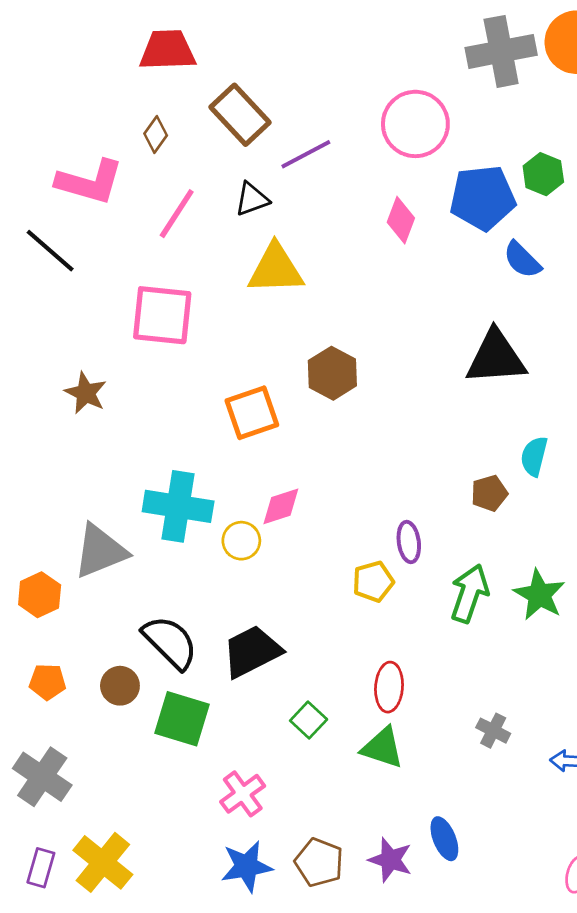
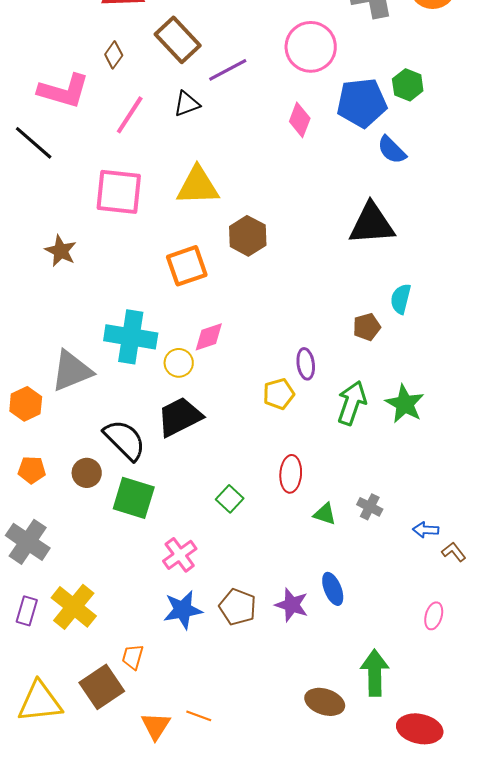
yellow triangle: (276, 269) -> (198, 186), moved
black trapezoid: (252, 651) -> (180, 417), moved
green triangle: (382, 748) -> (325, 514), moved, size x0.7

